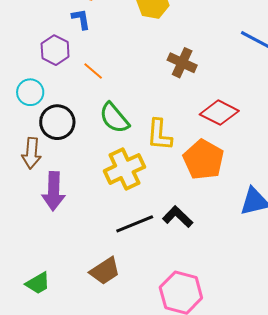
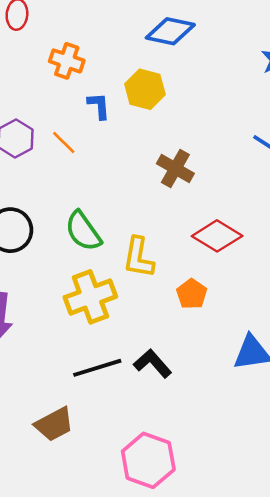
blue L-shape: (81, 19) -> (99, 106), moved
orange line: (93, 71) -> (64, 143), moved
orange pentagon: (203, 160) -> (192, 294), size x0.6

